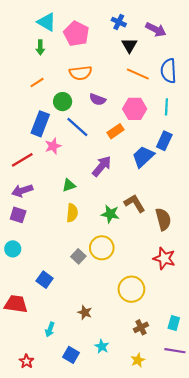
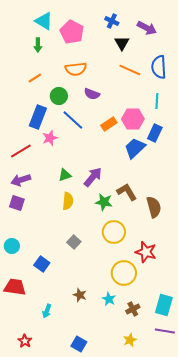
pink hexagon: (135, 109) -> (133, 119), moved
purple arrow: (102, 166) -> (93, 177), moved
yellow circle: (102, 248) -> (114, 232), moved
cyan circle: (13, 249) -> (12, 246), moved
red star: (164, 258) -> (146, 252), moved
cyan rectangle: (174, 323) -> (164, 305), size x1.5
cyan star: (102, 346) -> (109, 299), moved
blue square: (71, 355) -> (79, 344), moved

